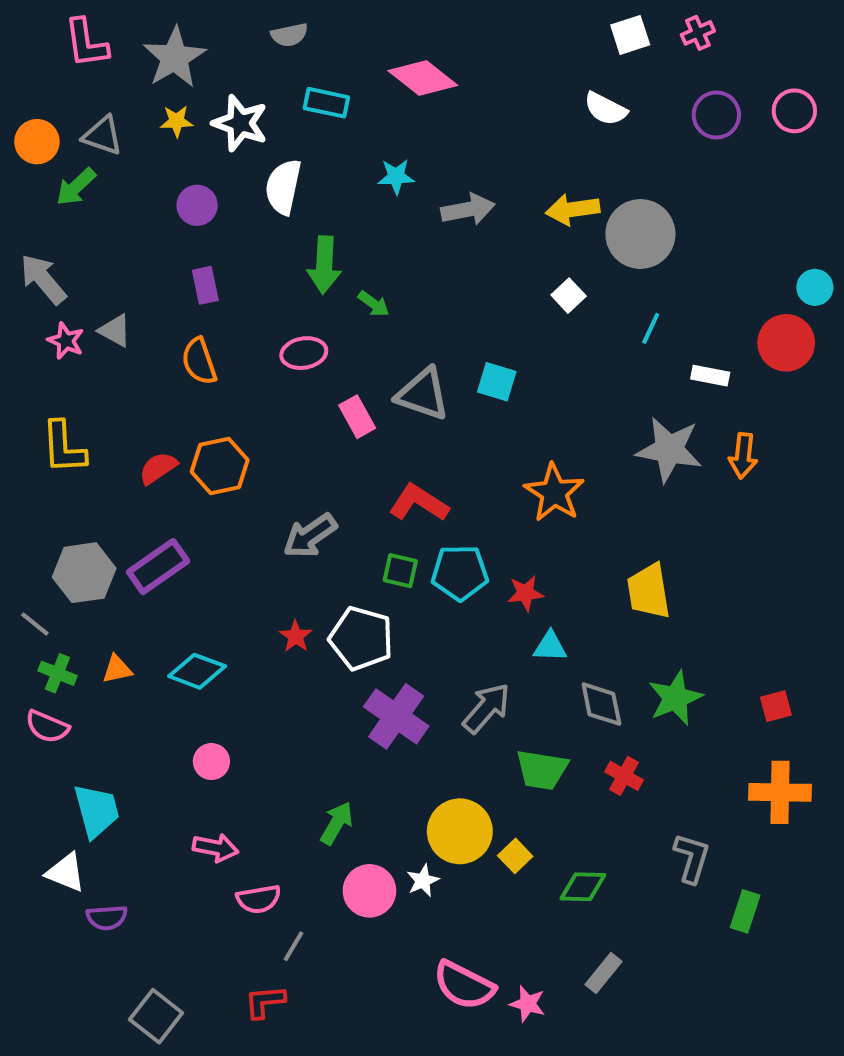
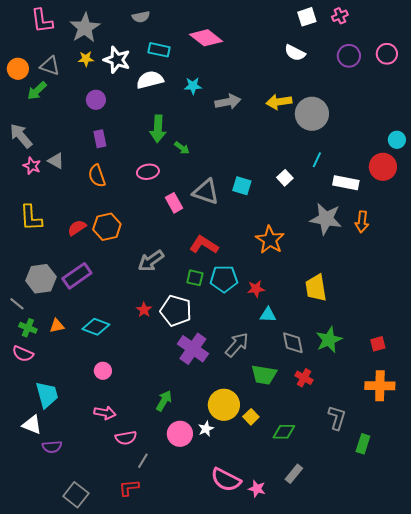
white semicircle: (283, 187) -> (150, 80), moved, turned 64
white square: (569, 296) -> (285, 178), moved
white rectangle: (710, 376) -> (346, 183), size x1.4

